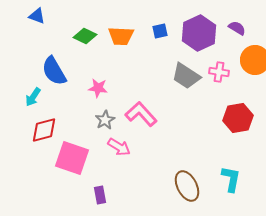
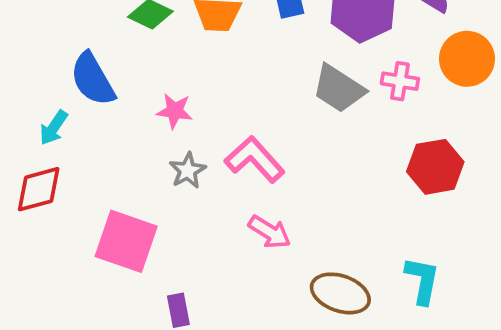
red diamond: (44, 130) -> (39, 189), moved
pink arrow: (119, 147) -> (270, 232), moved
brown ellipse: (187, 186) -> (340, 293), turned -44

